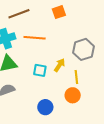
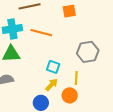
yellow arrow: (59, 65) -> (52, 85), moved
cyan square: (40, 70) -> (53, 67), moved

